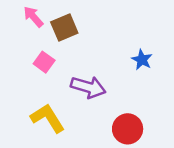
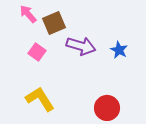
purple arrow: (88, 87) -> (81, 46), moved

